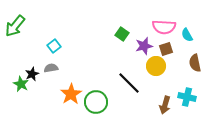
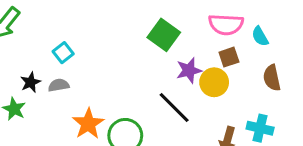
green square: (122, 34) -> (164, 35), size x1.5
purple star: (144, 46) -> (189, 70), moved
black star: (32, 74) -> (30, 82), moved

